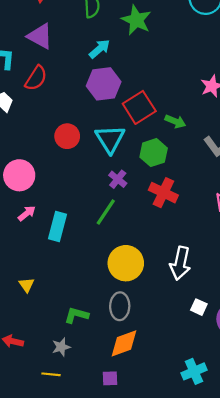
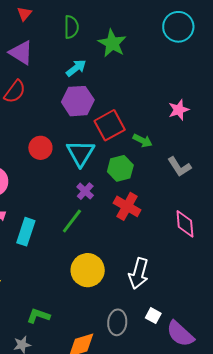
gray ellipse: (120, 306) -> (117, 322), moved

